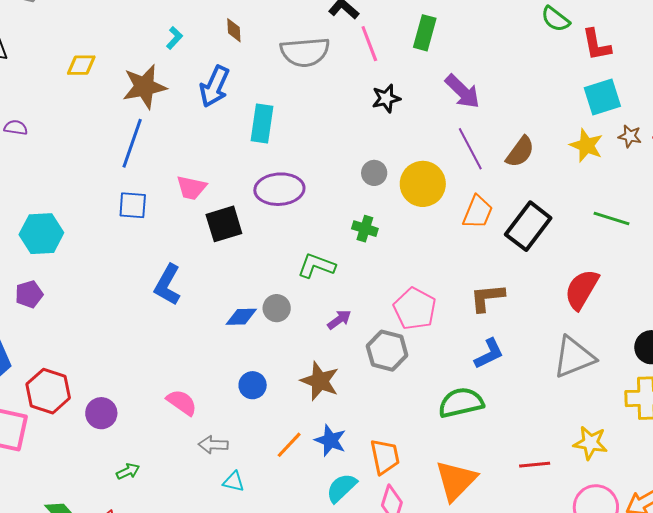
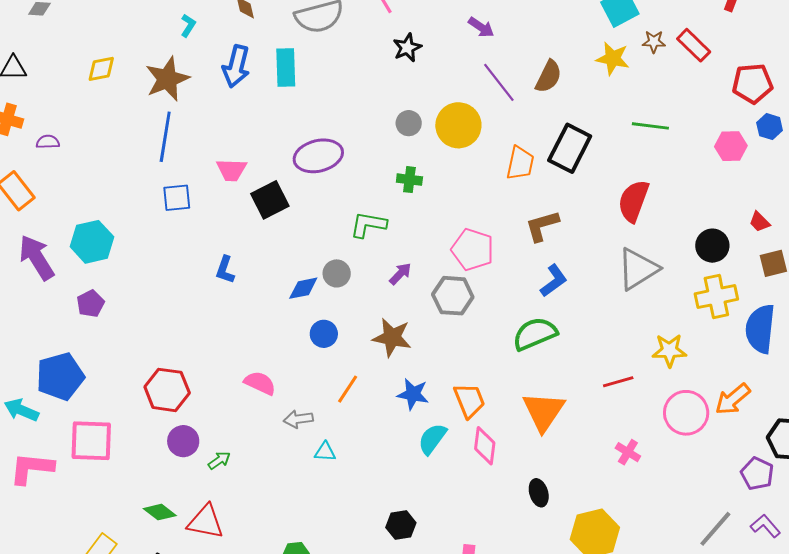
purple arrow: (462, 91) -> (481, 27), size x0.7
cyan rectangle: (262, 123) -> (286, 67), moved
orange trapezoid: (478, 212) -> (520, 163), moved
blue L-shape: (167, 285) -> (225, 270), size x0.7
blue circle: (253, 385) -> (324, 334), moved
red hexagon: (48, 391) -> (167, 390), moved
purple circle: (101, 413) -> (183, 441), moved
orange line: (289, 445) -> (348, 389), moved

